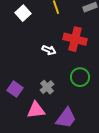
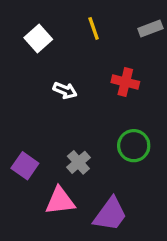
red cross: (75, 39) -> (125, 82), size x0.7
white arrow: (49, 50) -> (65, 90), moved

